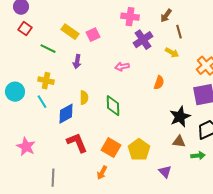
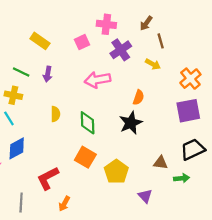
pink square: (93, 35) -> (82, 42), moved
green line: (48, 49) -> (21, 72), moved
pink arrow: (122, 67) -> (97, 80), size x1.6
blue diamond: (66, 114) -> (17, 148), moved
black star: (180, 117) -> (131, 123), moved
red L-shape: (77, 143) -> (48, 178), moved, turned -95
orange square: (111, 148) -> (85, 157), moved
orange arrow: (102, 173) -> (64, 204), moved

